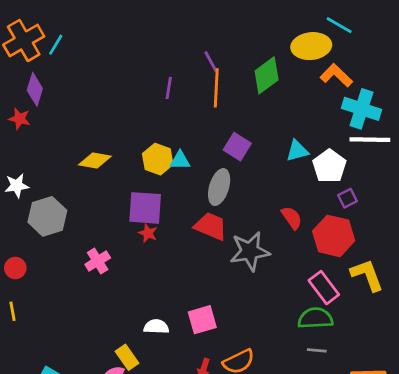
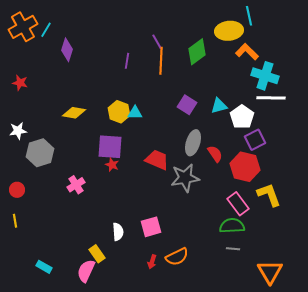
cyan line: (339, 25) -> (249, 16), turned 48
purple diamond: (35, 89) -> (67, 50), moved
purple square: (237, 147) -> (187, 105), moved
gray ellipse: (219, 187) -> (193, 143), moved
purple square: (348, 198) -> (255, 140), size x1.5
white semicircle: (156, 327) -> (118, 232), turned 84

